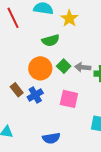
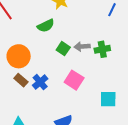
orange circle: (40, 68) -> (19, 56), moved
pink square: (69, 99) -> (74, 80), turned 30

